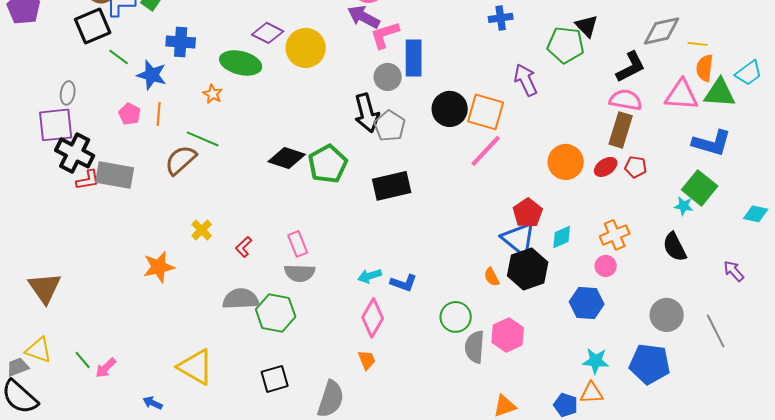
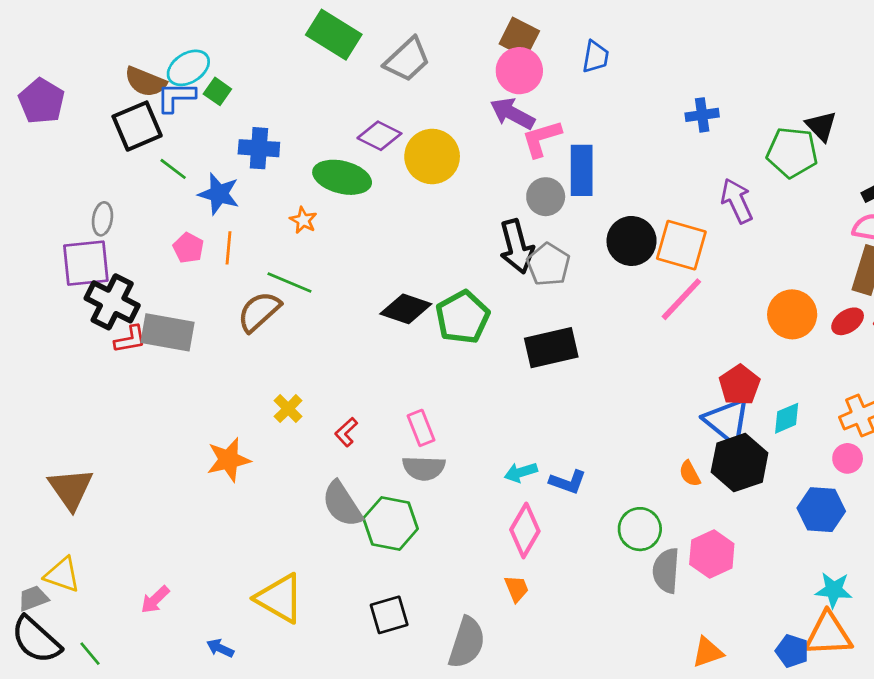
gray semicircle: (241, 299) -> (342, 504), turned -120
green line: (83, 360) -> (90, 654), moved
orange triangle: (592, 393) -> (828, 634), size x1.5

